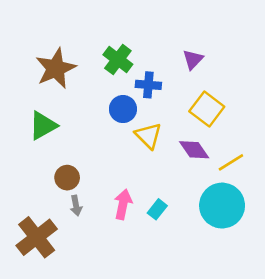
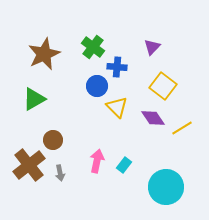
gray arrow: (76, 206) -> (60, 173), moved
cyan circle: (222, 206) -> (166, 187), moved
brown cross: (37, 237) -> (29, 165), moved

